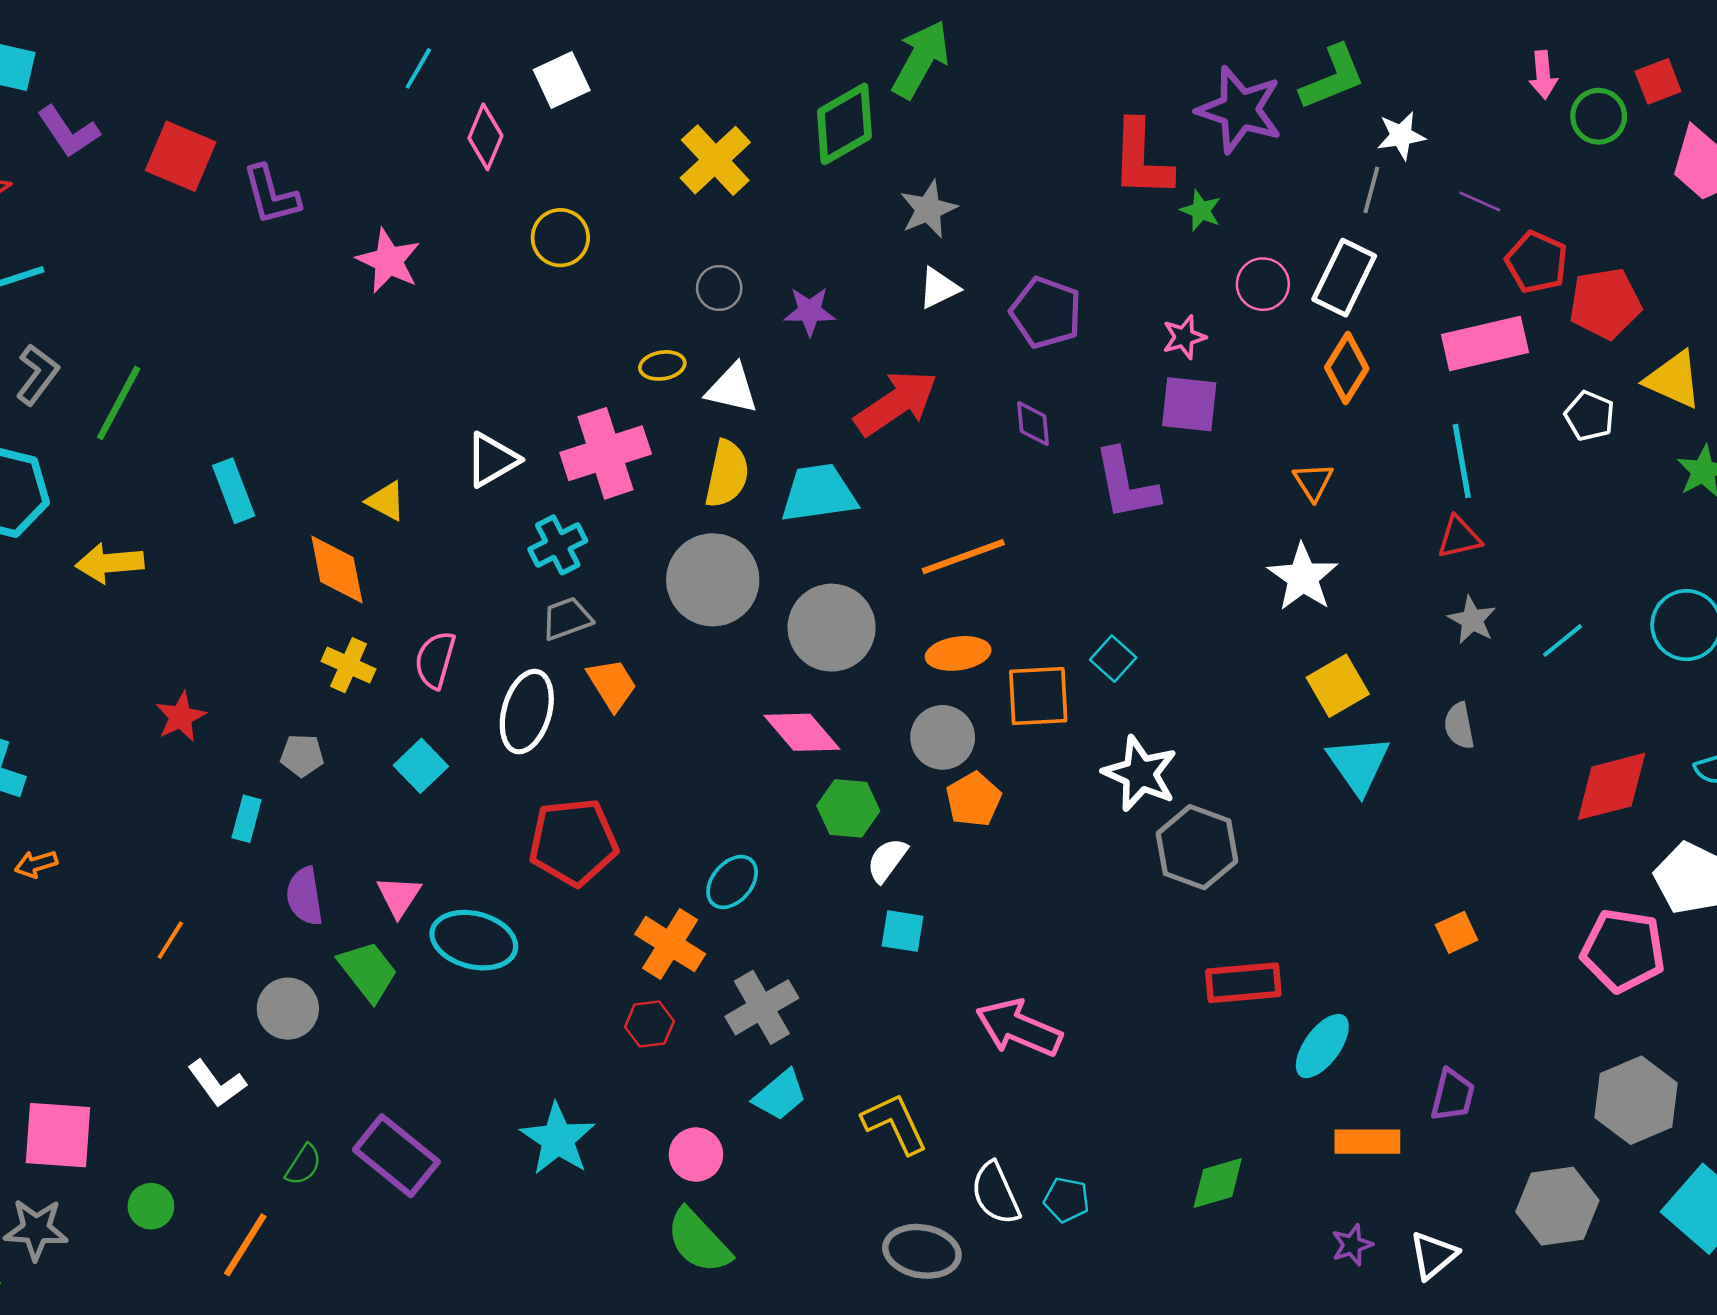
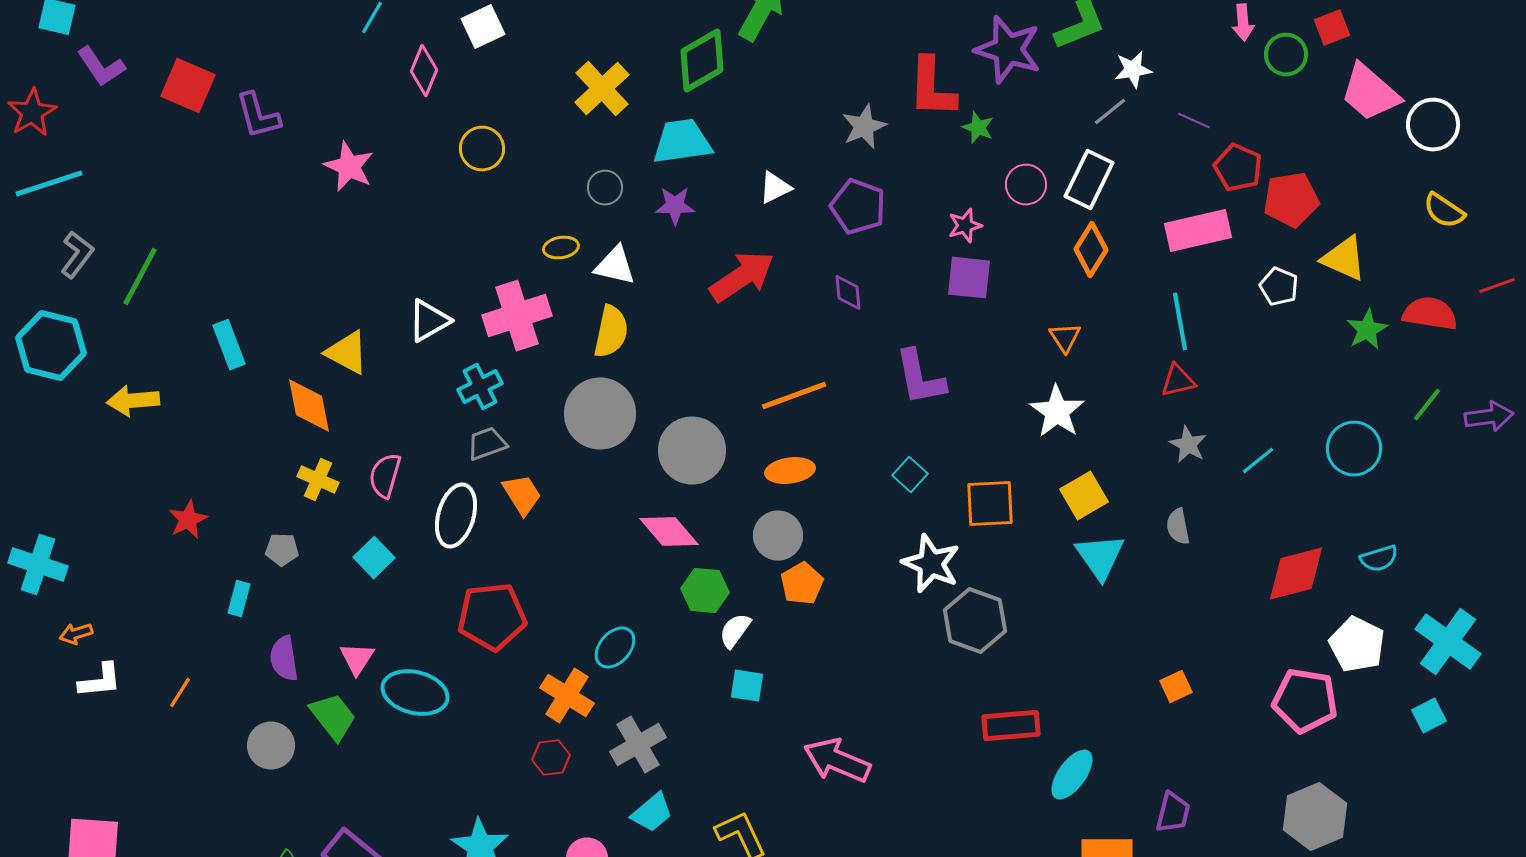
gray line: (1371, 190) -> (1110, 112), turned 36
gray star: (928, 209) -> (864, 127), moved
purple L-shape: (1126, 484) -> (920, 378), moved
cyan trapezoid: (819, 493) -> (682, 142), moved
yellow triangle: (386, 501) -> (347, 353), size x1.4
orange square: (1038, 696) -> (990, 504), moved
white L-shape: (217, 1083) -> (100, 681), moved, turned -60

